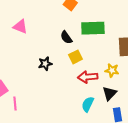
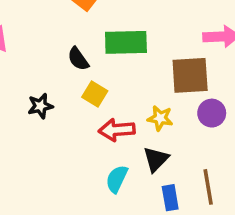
yellow square: (75, 57) -> (95, 94), turned -32

